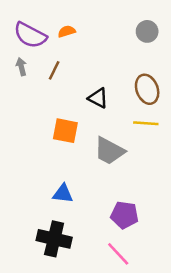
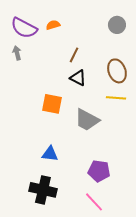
brown line: (54, 70) -> (74, 55), moved

